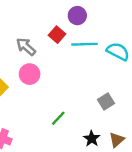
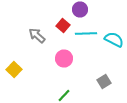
pink circle: (30, 74) -> (64, 58), moved

